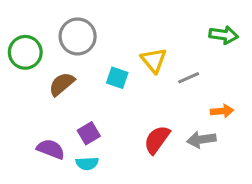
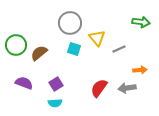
gray circle: (78, 36) -> (70, 23), moved
green circle: (25, 52) -> (16, 45), moved
purple semicircle: (51, 149) -> (24, 83), moved

